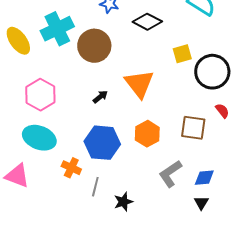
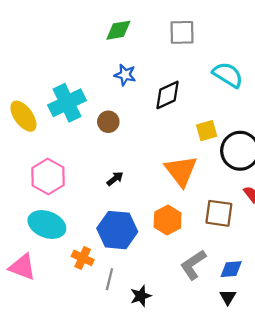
black diamond: (147, 22) -> (168, 95), turned -52
brown circle: (94, 46) -> (108, 122), size x0.6
orange triangle: (139, 84) -> (181, 171), moved

